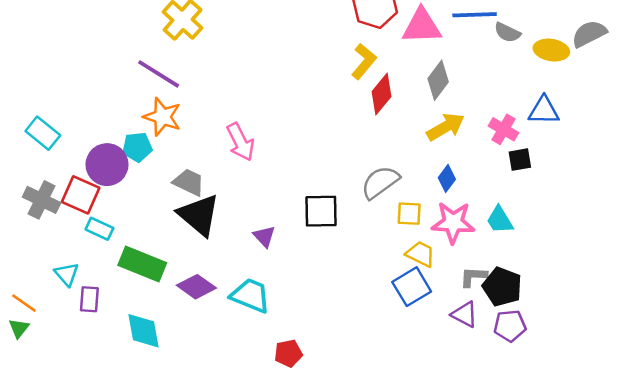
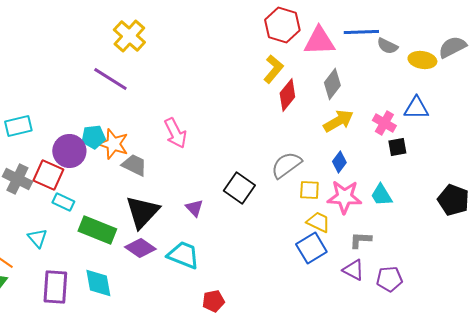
orange star: (162, 117) -> (113, 144), moved
cyan rectangle: (43, 133) -> (18, 126), turned -52
black square: (321, 211) -> (239, 188), turned 36
black triangle: (199, 215) -> (142, 212), moved, turned 33
black pentagon: (502, 287) -> (453, 200), moved
purple rectangle: (89, 299) -> (55, 287), moved, size x1.6

